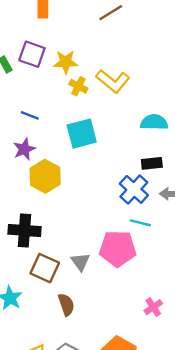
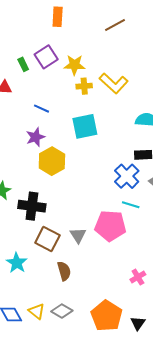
purple square: (32, 54) -> (46, 57), turned 35
yellow cross: (78, 86) -> (84, 86), turned -35

